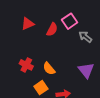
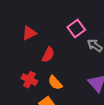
red semicircle: (52, 30) -> (48, 55), moved

